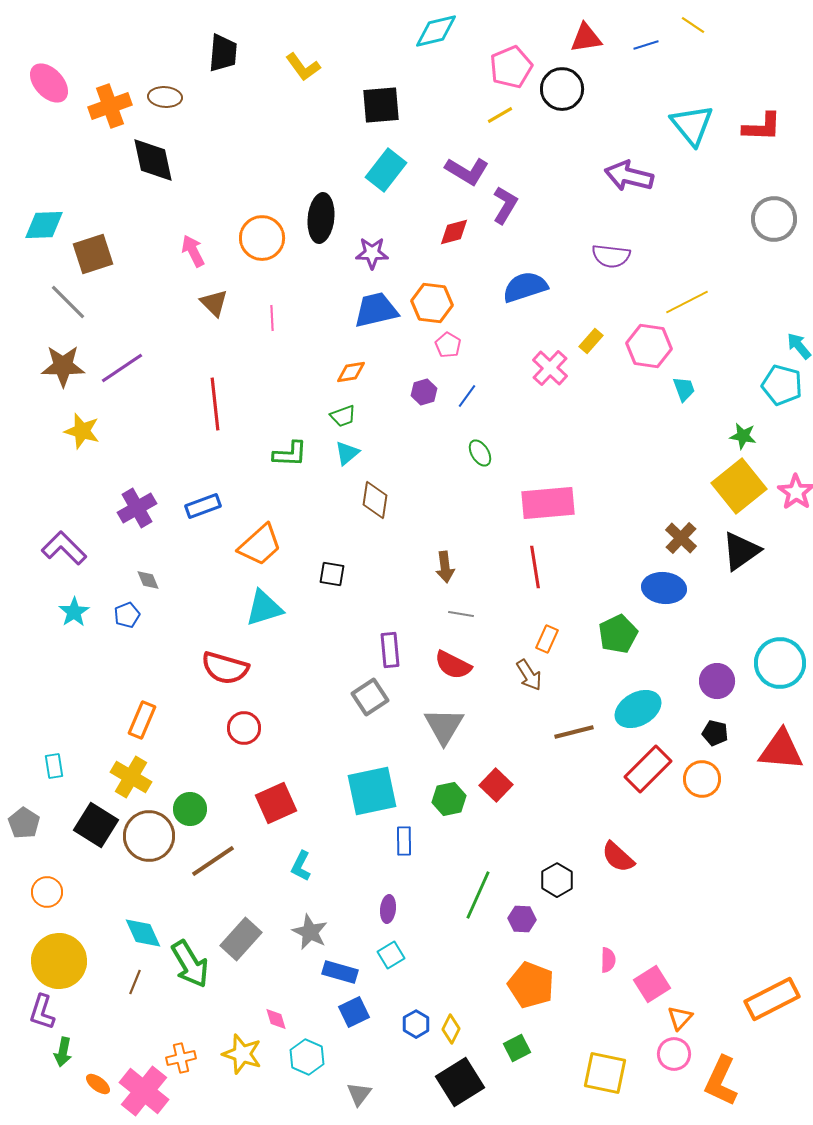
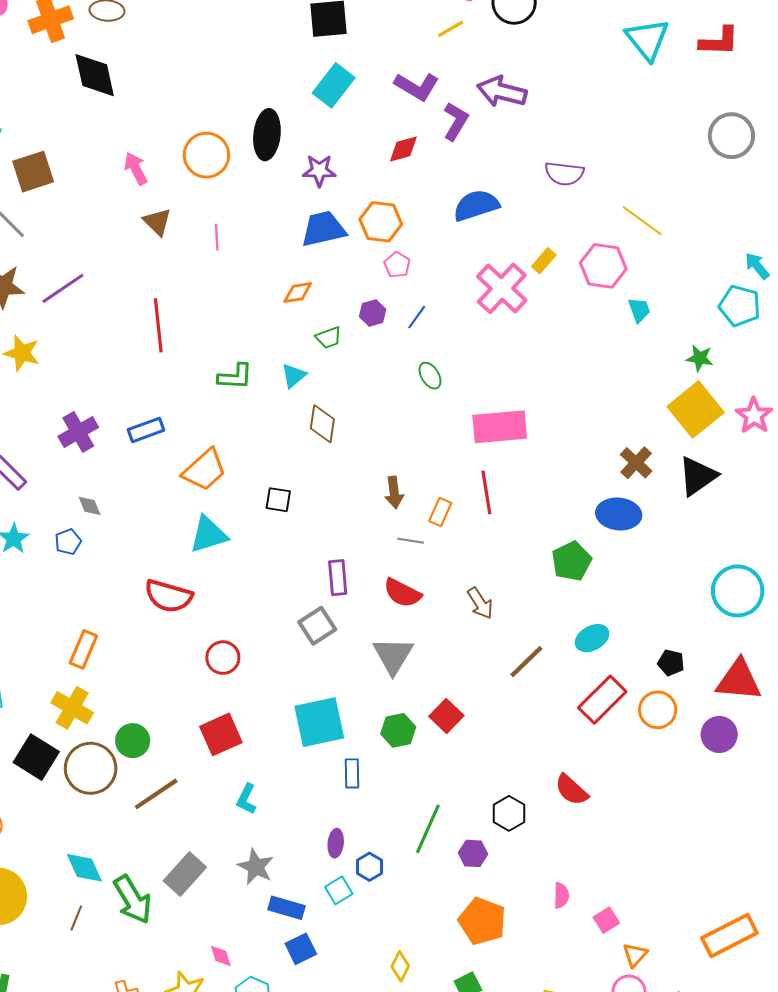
purple arrow: (629, 176) -> (502, 92), moved
yellow line: (687, 302) -> (642, 221), turned 63
pink cross: (550, 368) -> (502, 288), size x1.4
green trapezoid: (343, 416) -> (328, 338), moved
orange rectangle: (547, 639) -> (440, 512), moved
purple circle: (717, 681) -> (719, 734), moved
cyan ellipse: (638, 709) -> (592, 638), size x0.7
red circle: (244, 728) -> (223, 658), moved
brown line: (574, 732) -> (526, 662), turned -30
pink square: (652, 984) -> (606, 920), size x0.7
blue hexagon: (416, 1024) -> (369, 867), moved

